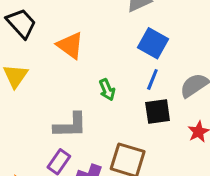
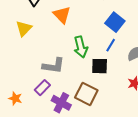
green arrow: (107, 90) -> (81, 47), size x1.5
black square: (158, 112) -> (100, 66), moved

